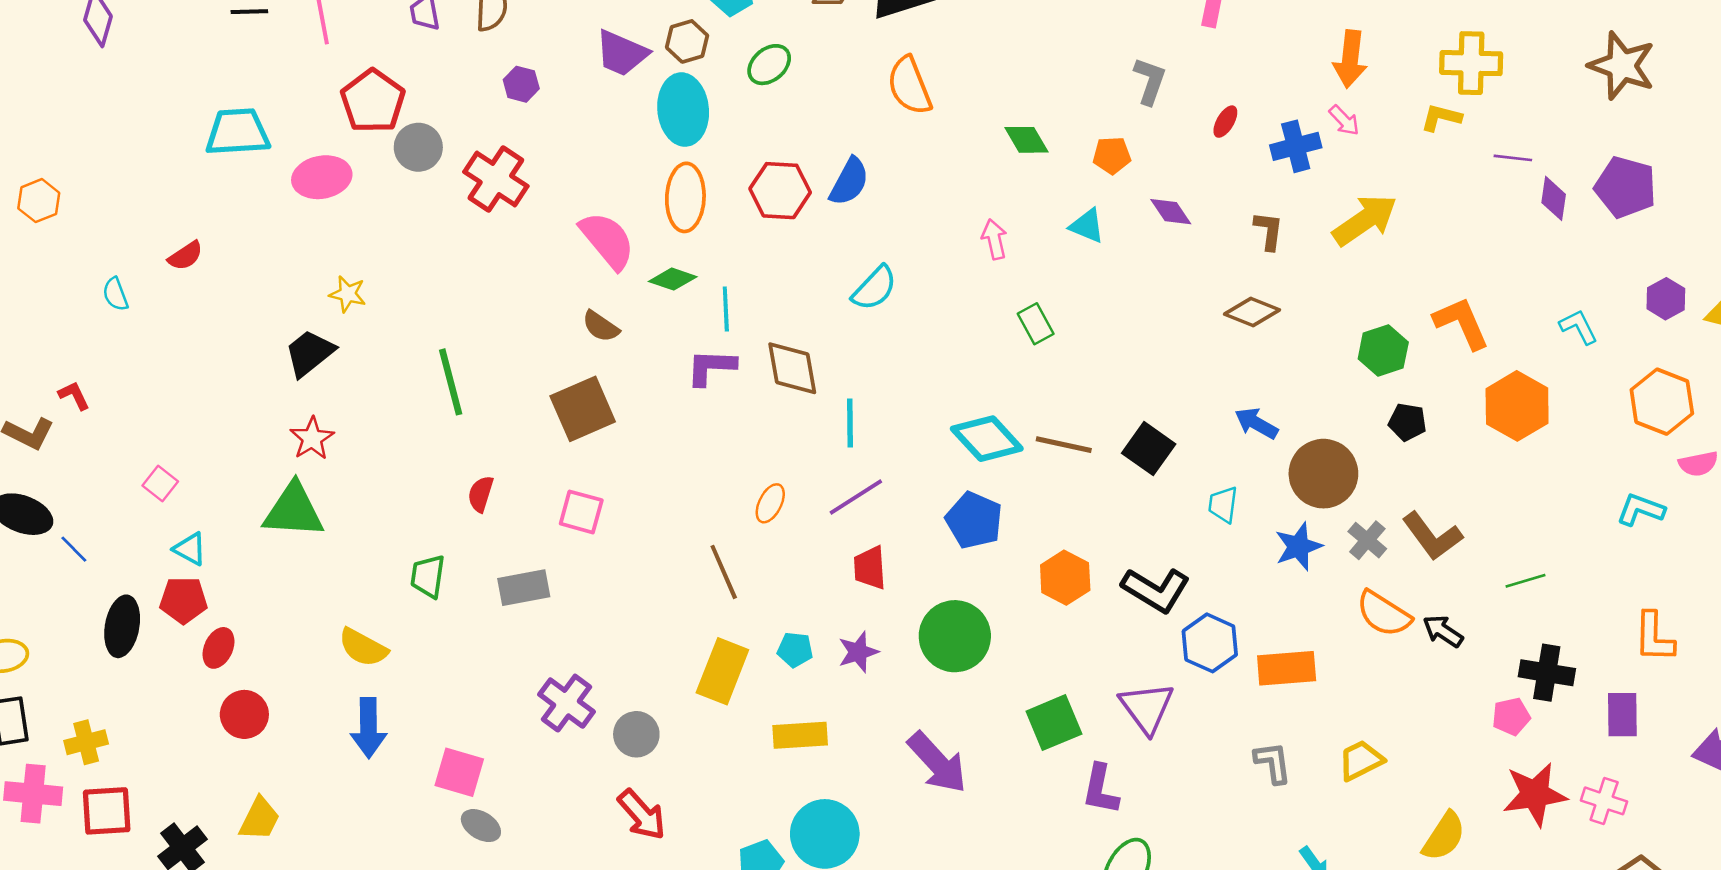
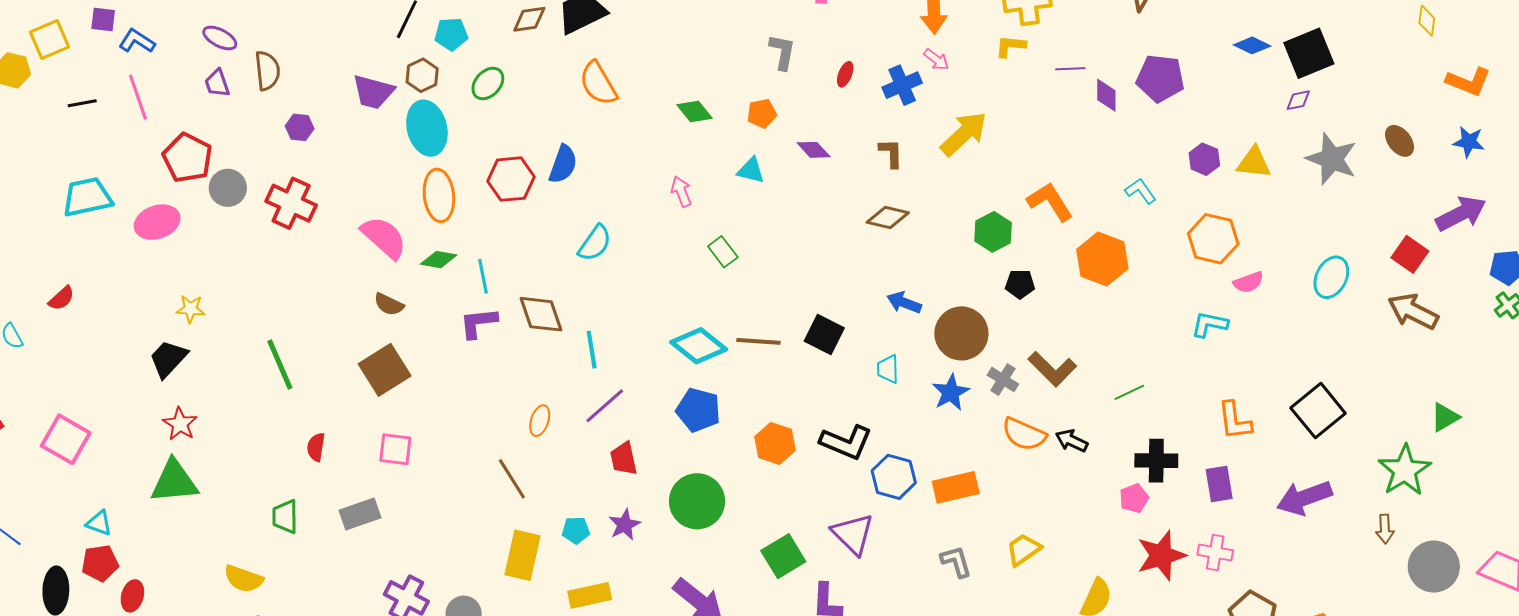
pink square: (160, 483) -> (66, 439), moved, size x1.8

